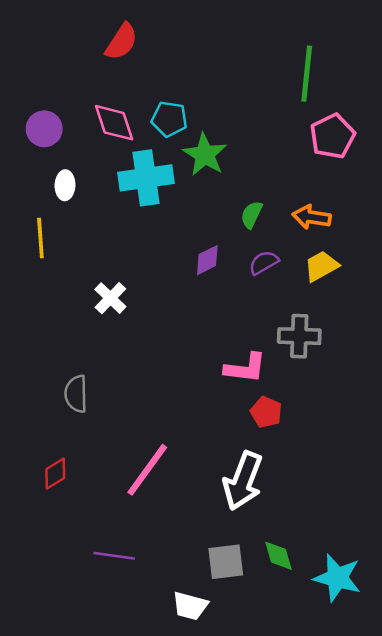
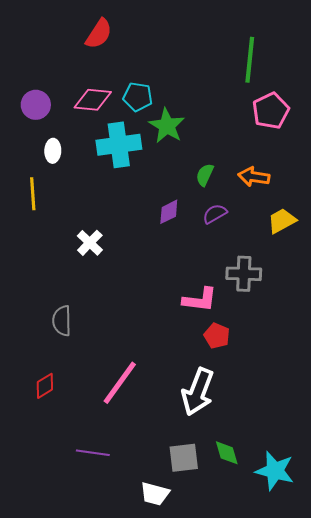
pink diamond: (114, 123) -> (93, 100), turned -66
yellow trapezoid: (321, 266) -> (282, 221), moved

